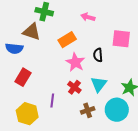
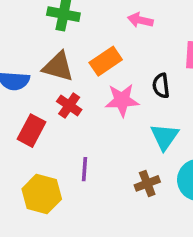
brown triangle: (32, 32) -> (58, 67), moved
pink star: (75, 62) -> (122, 100), turned -30
red cross: (74, 87) -> (69, 105), moved

